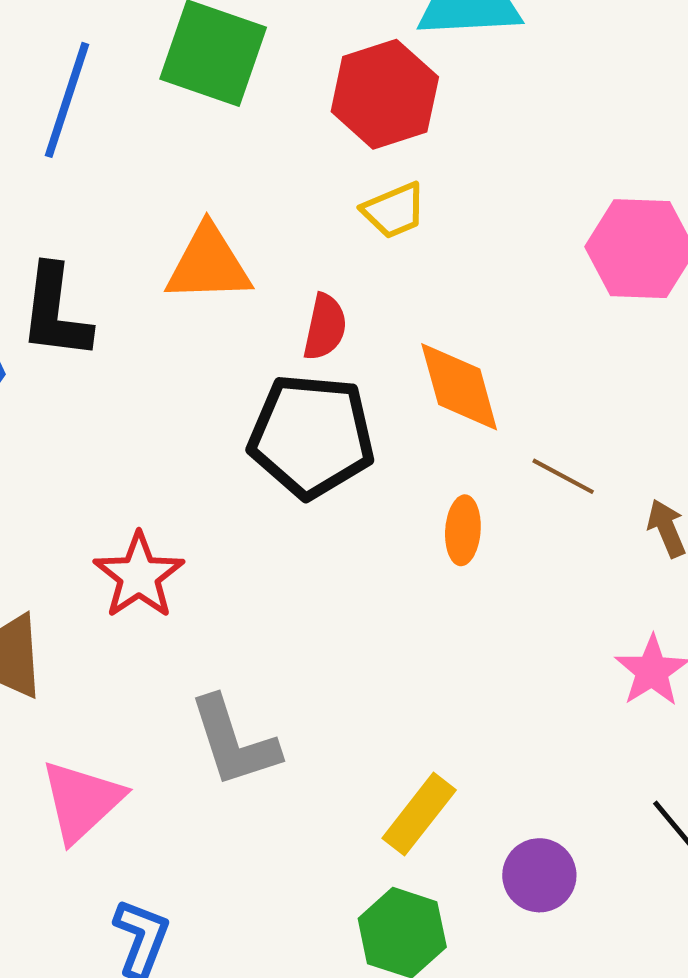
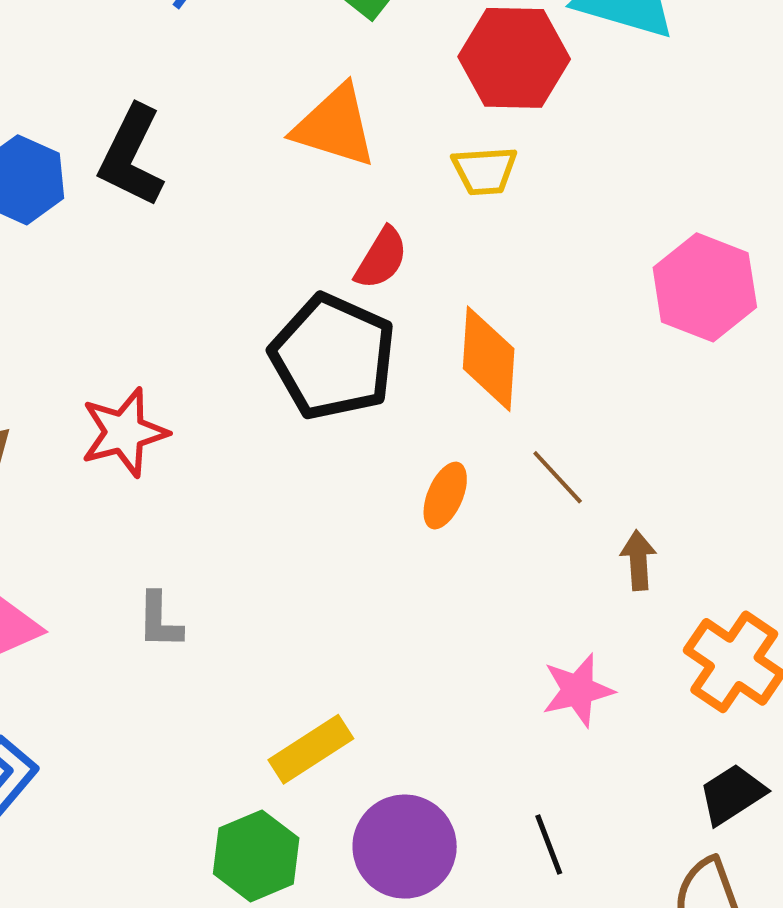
orange triangle: (208, 264) -> (335, 126), moved
gray L-shape: (234, 742) -> (160, 620), size x0.6
purple circle: (539, 875) -> (405, 847), size x1.4

